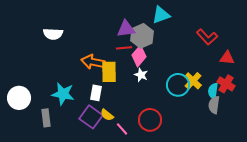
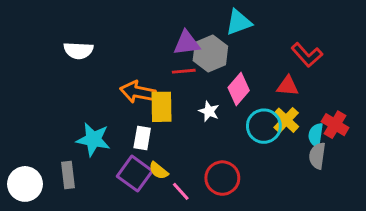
pink diamond: (139, 56) -> (239, 89), moved
red triangle: (227, 58) -> (288, 86), moved
white circle: (19, 98) -> (25, 184), moved

